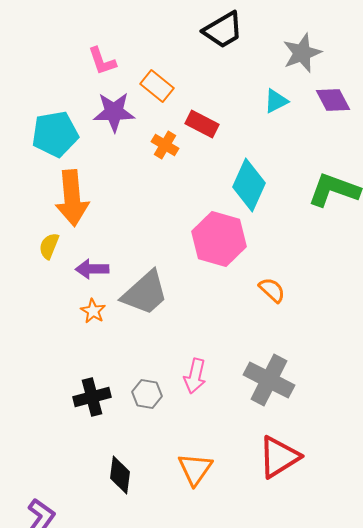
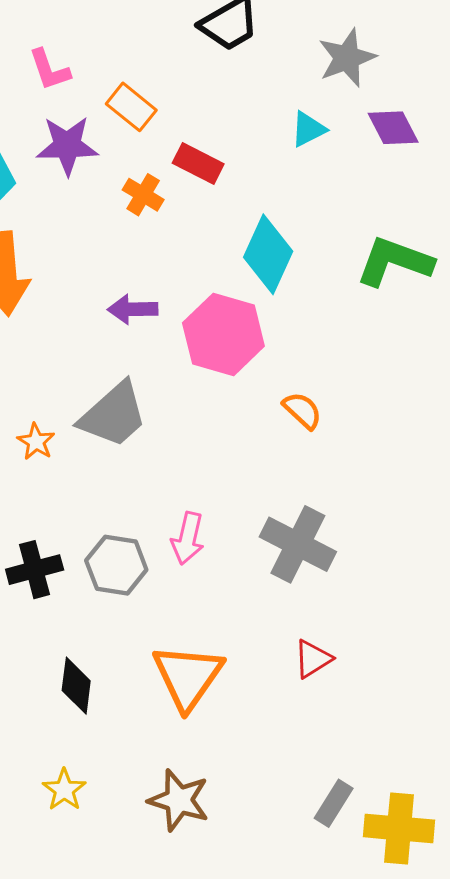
purple arrow: (92, 269) -> (133, 309), moved
gray hexagon: (147, 394) -> (116, 565), size x1.4
red triangle: (279, 457) -> (313, 659), size x0.6
orange triangle: (195, 469) -> (188, 677), size x1.4

